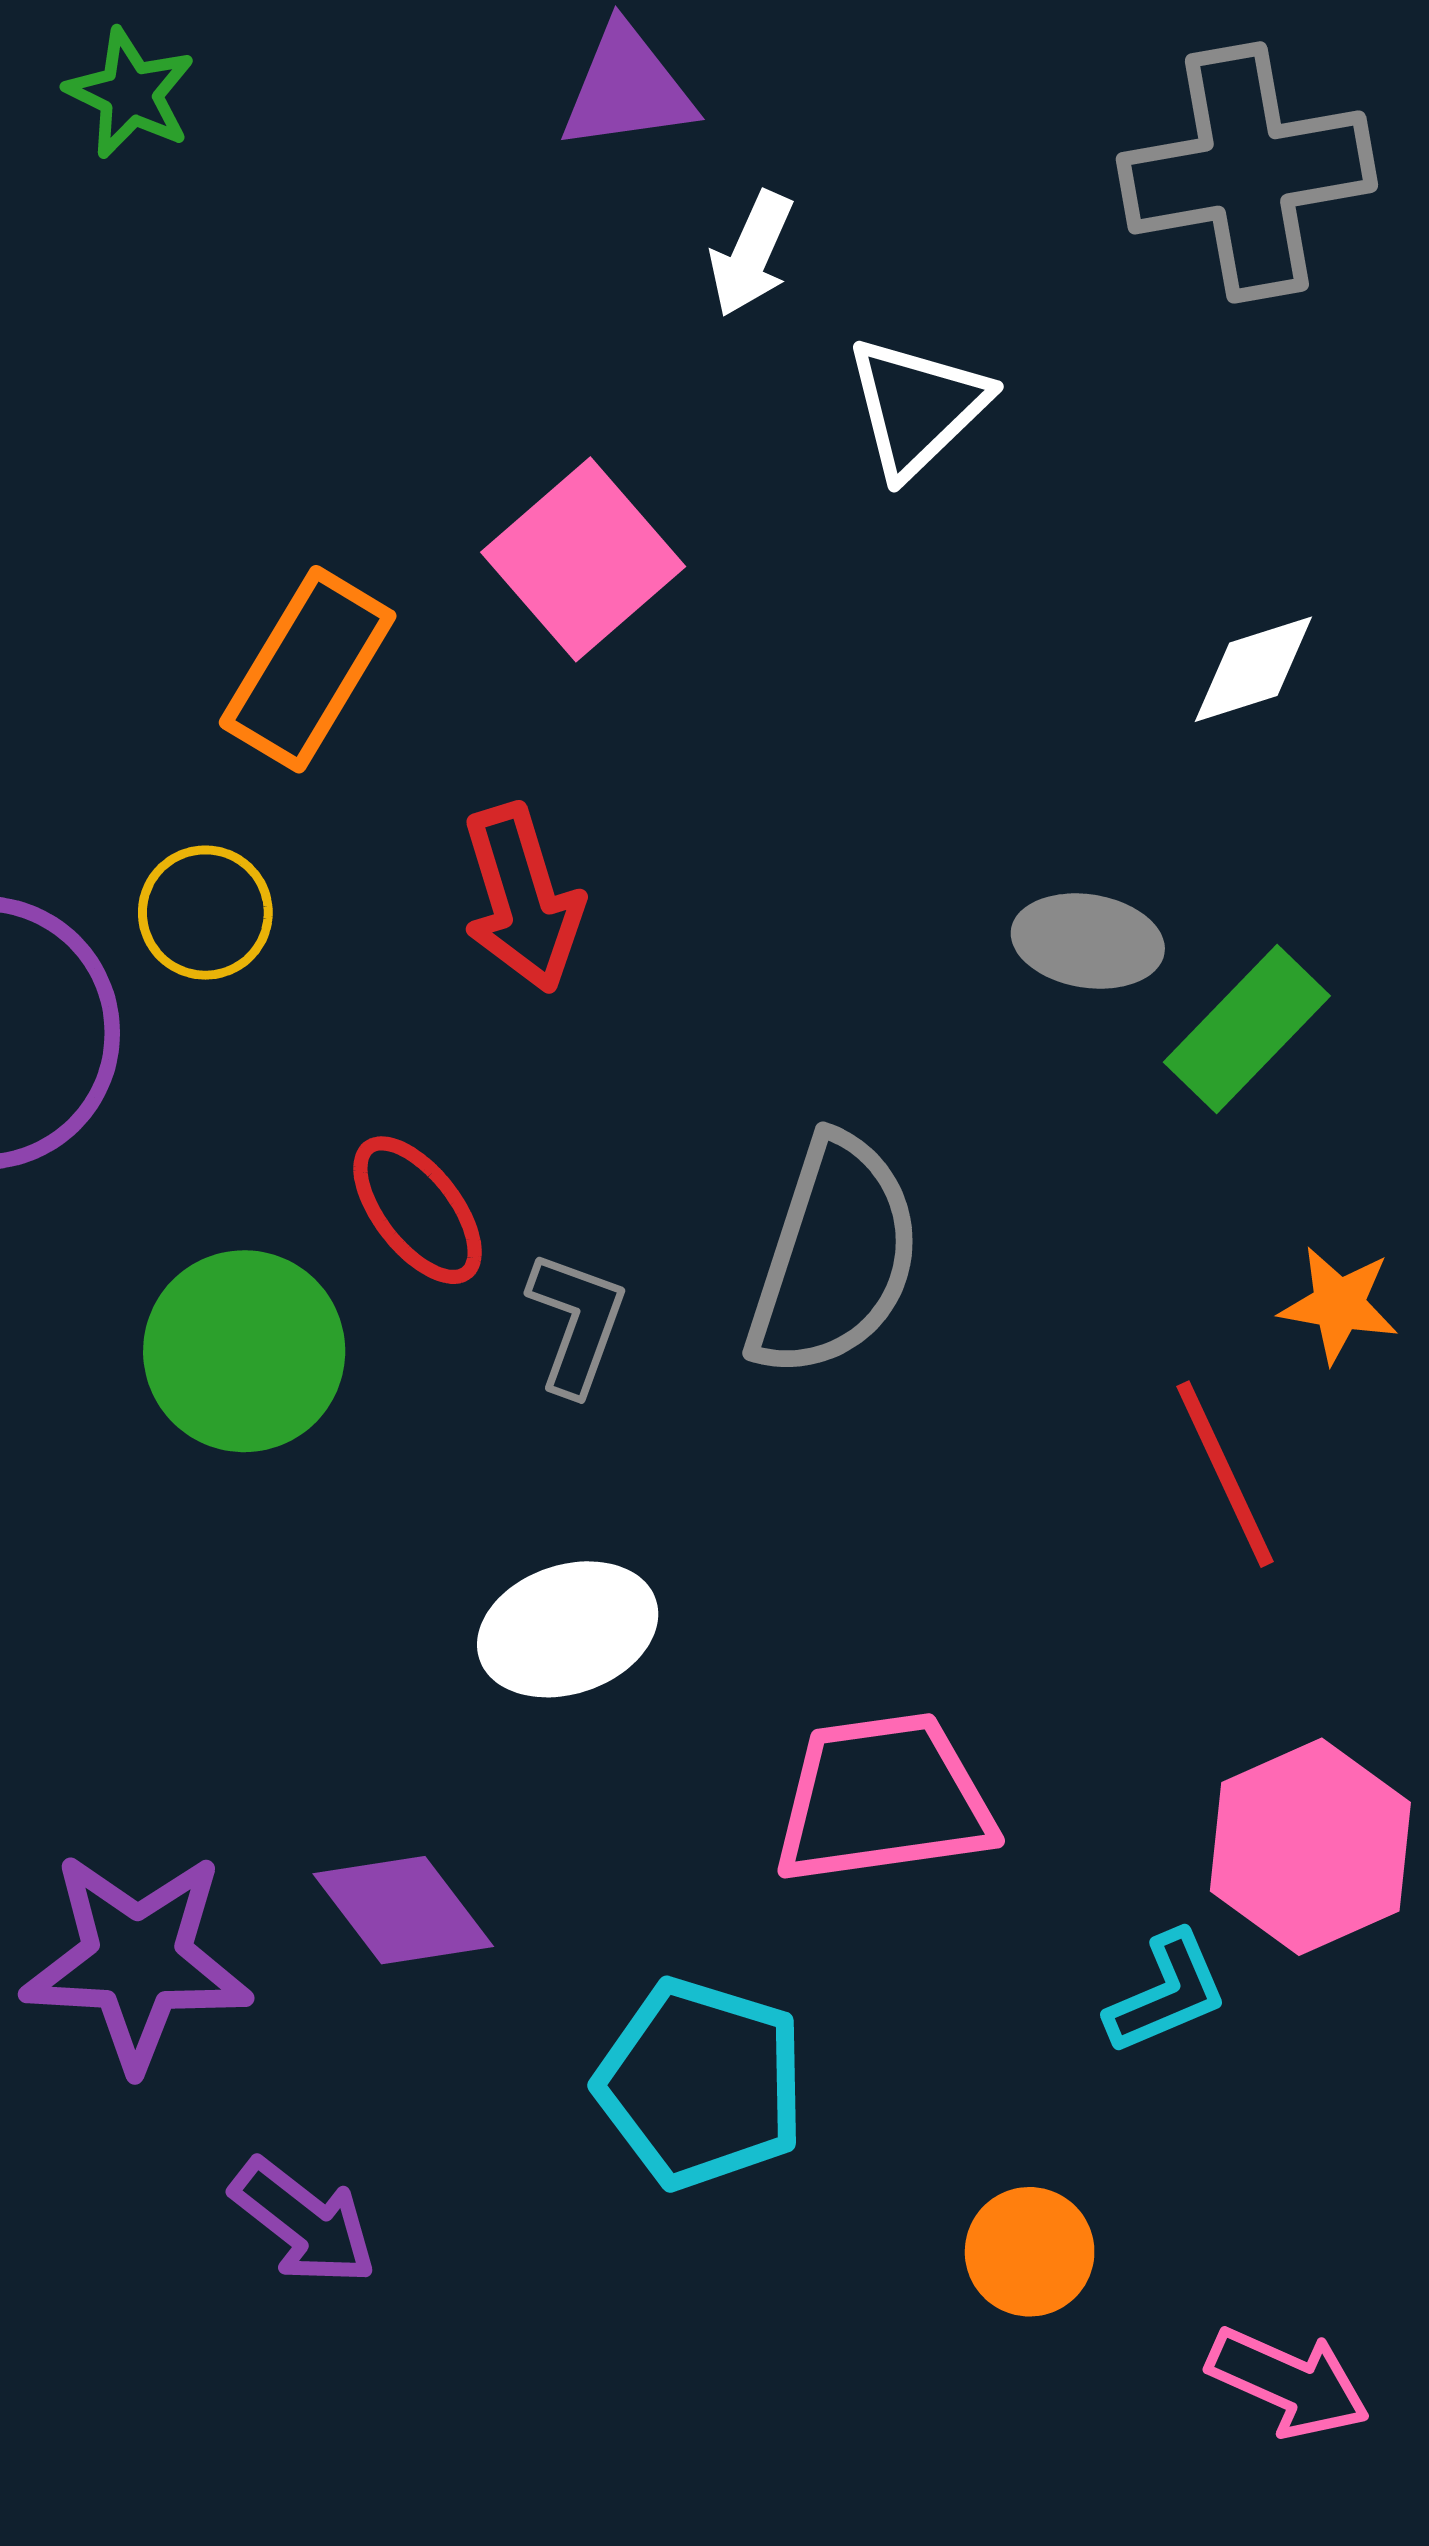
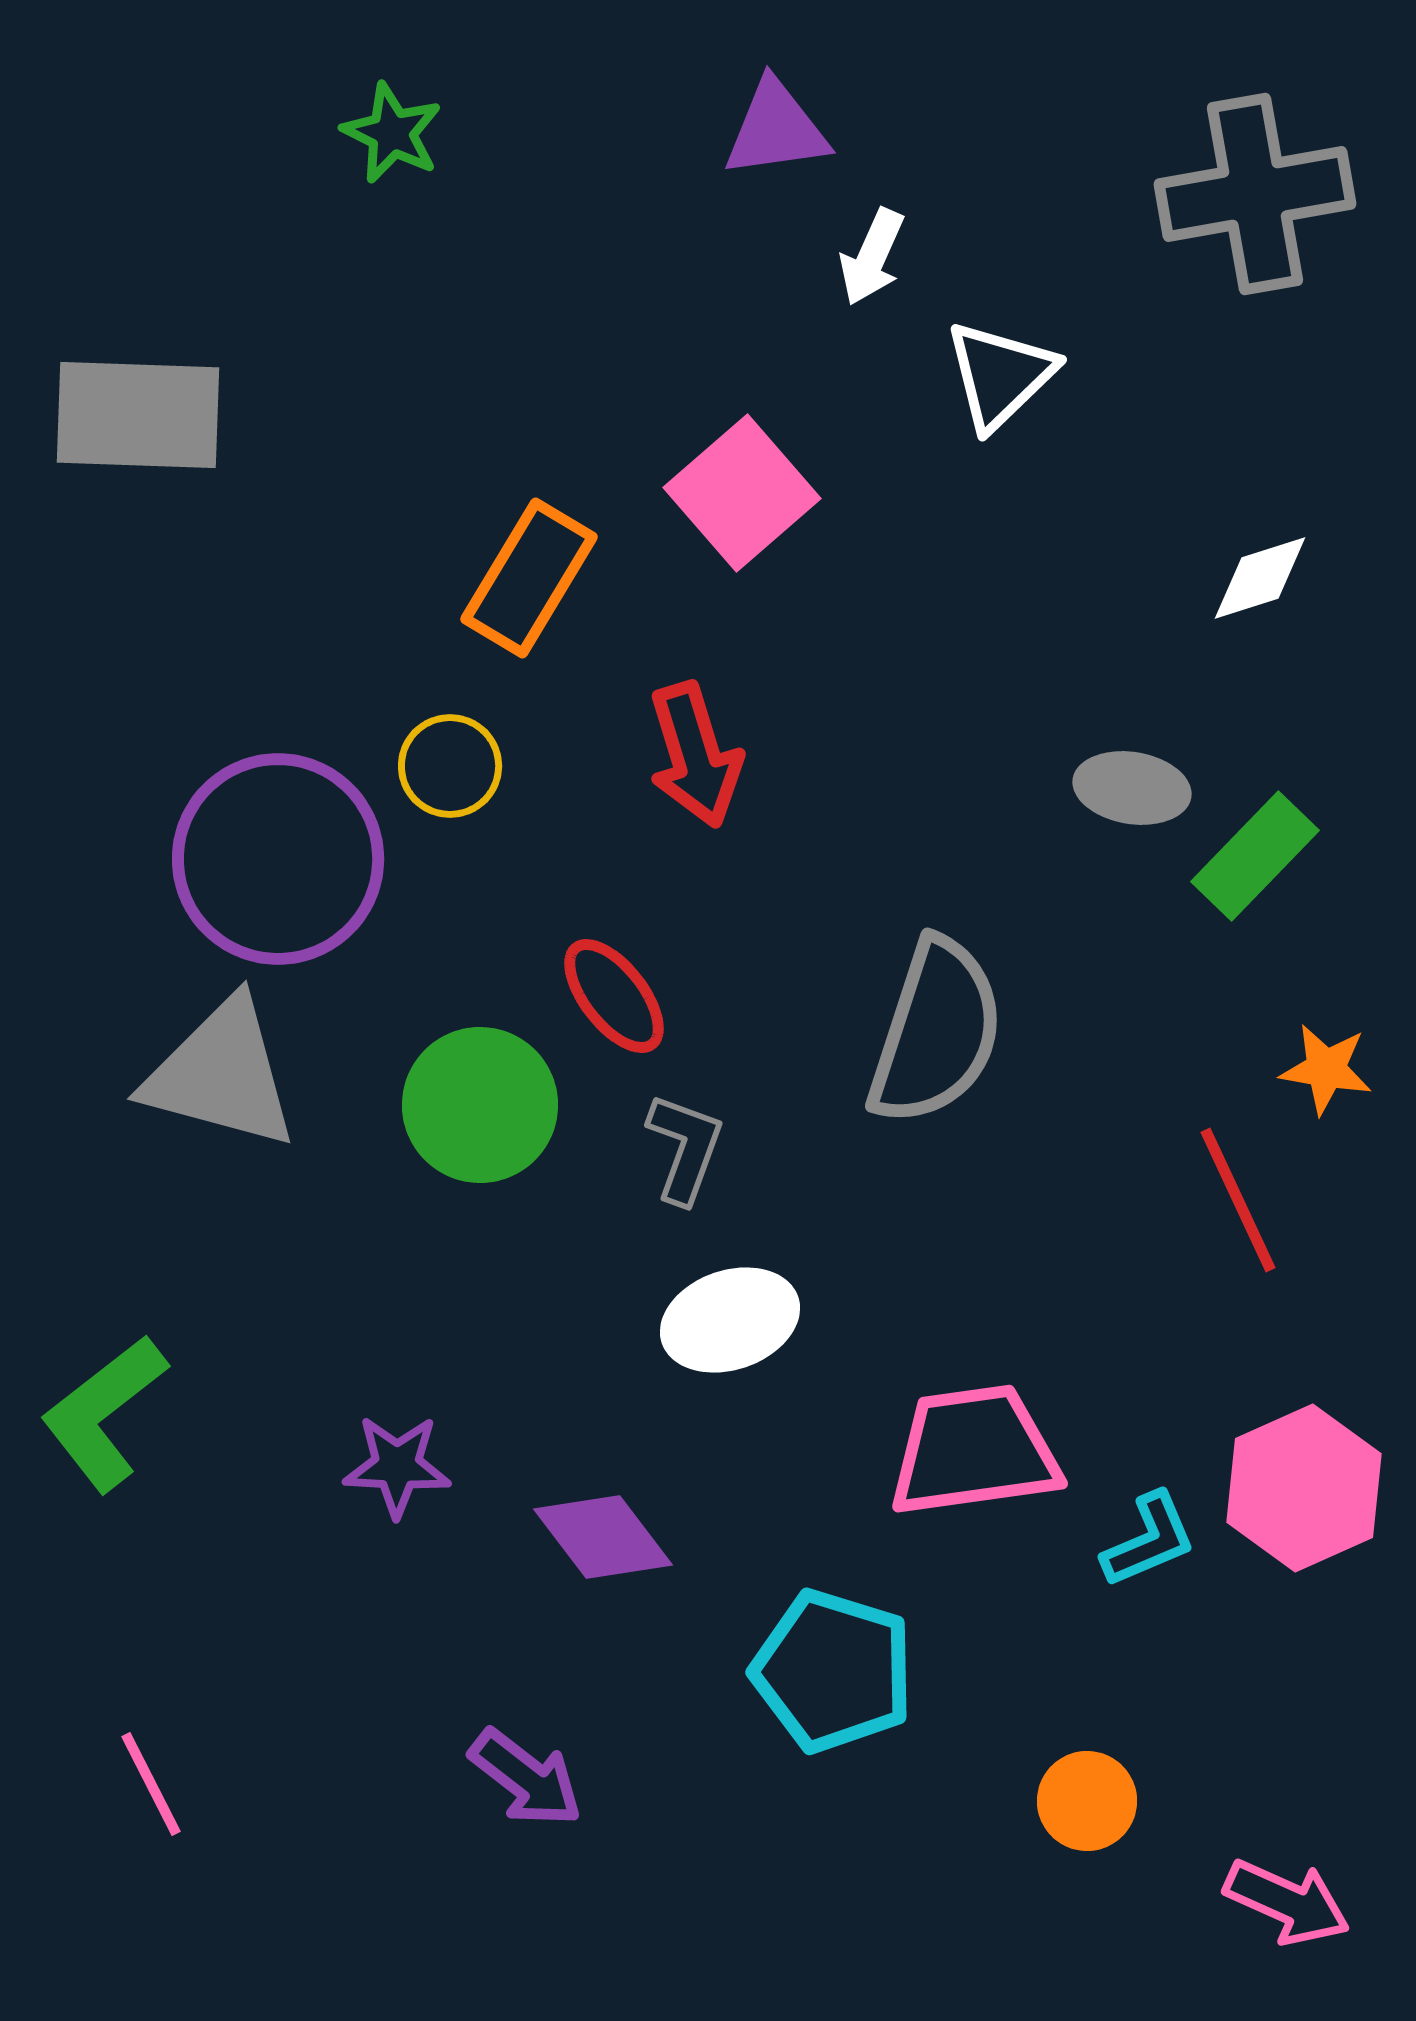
gray L-shape: (577, 1323) -> (685, 1148), moved
purple star: (137, 1961) -> (397, 1466), moved, size x0.6
cyan L-shape: (1167, 1993) -> (1149, 1540), moved

